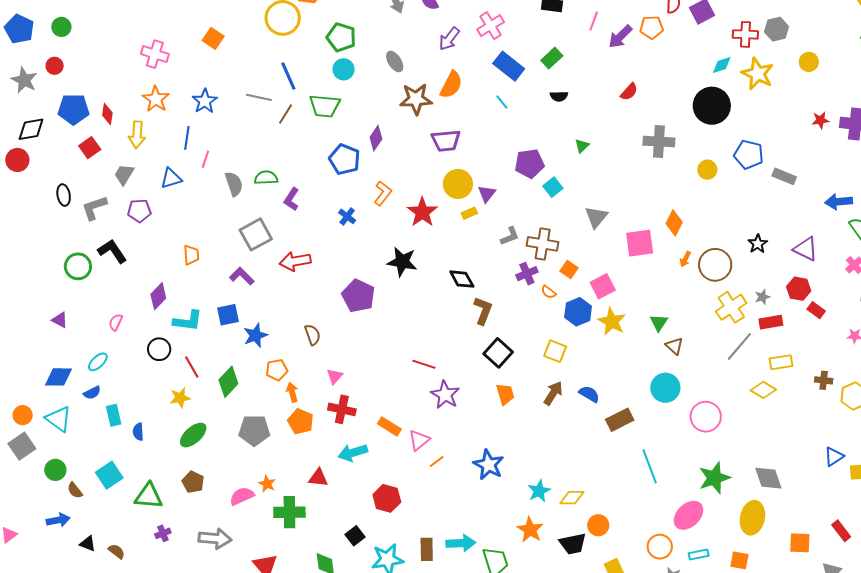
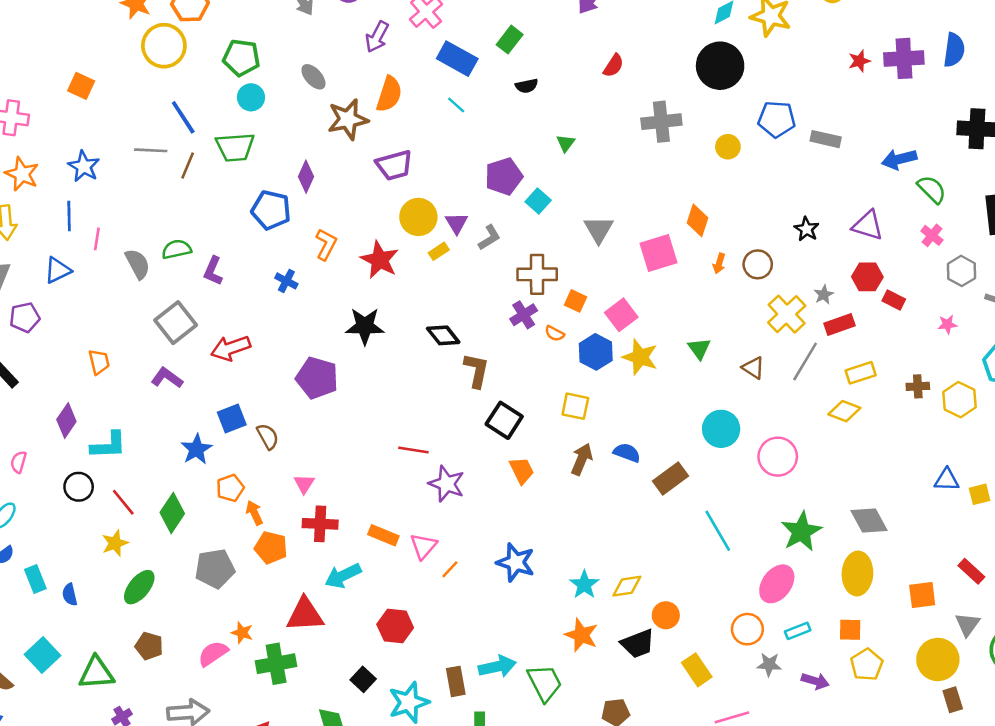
gray L-shape: (510, 236) -> (489, 238), moved
brown circle: (715, 265) -> (758, 264), size x0.7
blue square: (228, 315) -> (232, 418), moved
brown triangle: (674, 346) -> (753, 368), moved
blue triangle: (834, 457) -> (947, 480), turned 45
red triangle: (318, 478) -> (305, 615), size x1.5

